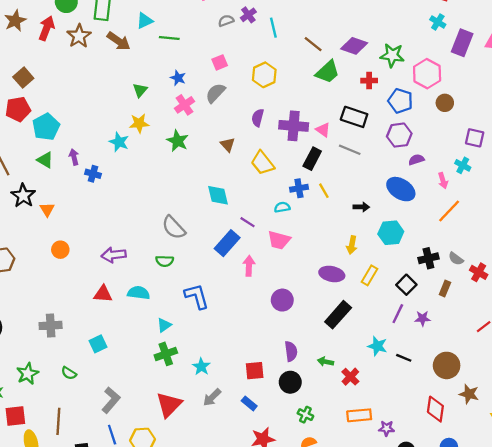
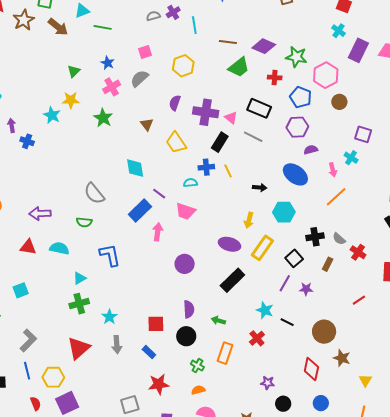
brown line: (313, 44) -> (228, 42), turned -36
yellow rectangle: (369, 275) -> (262, 248), size x1.4
red cross: (350, 377) -> (257, 338), moved
gray arrow: (212, 397) -> (117, 345), turned -54
orange rectangle: (359, 415) -> (225, 353), moved, turned -70

